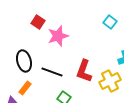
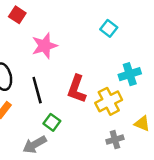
red square: (38, 22) -> (17, 15), moved
black line: (52, 72) -> (37, 90), turned 55

